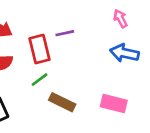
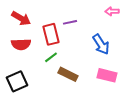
pink arrow: (120, 19) -> (112, 11), turned -64
blue arrow: (124, 53) -> (101, 44), moved, turned -135

